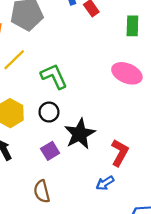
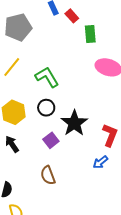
green rectangle: (132, 26) -> (90, 34), moved

